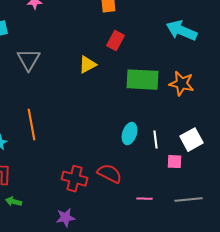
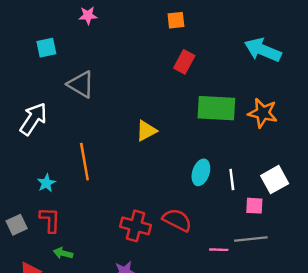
gray triangle: (28, 60) -> (81, 84), turned -30
yellow triangle: (88, 65) -> (146, 131), moved
gray line: (188, 200) -> (251, 239), moved

